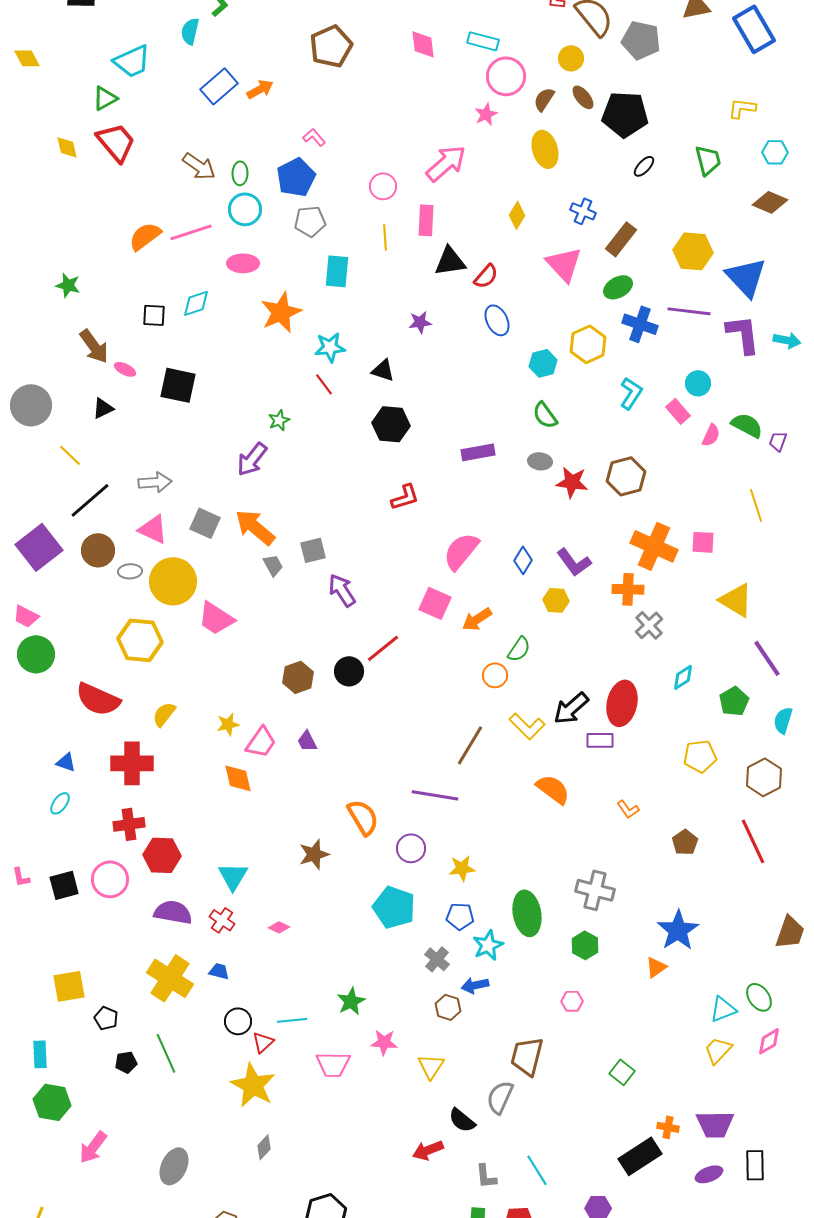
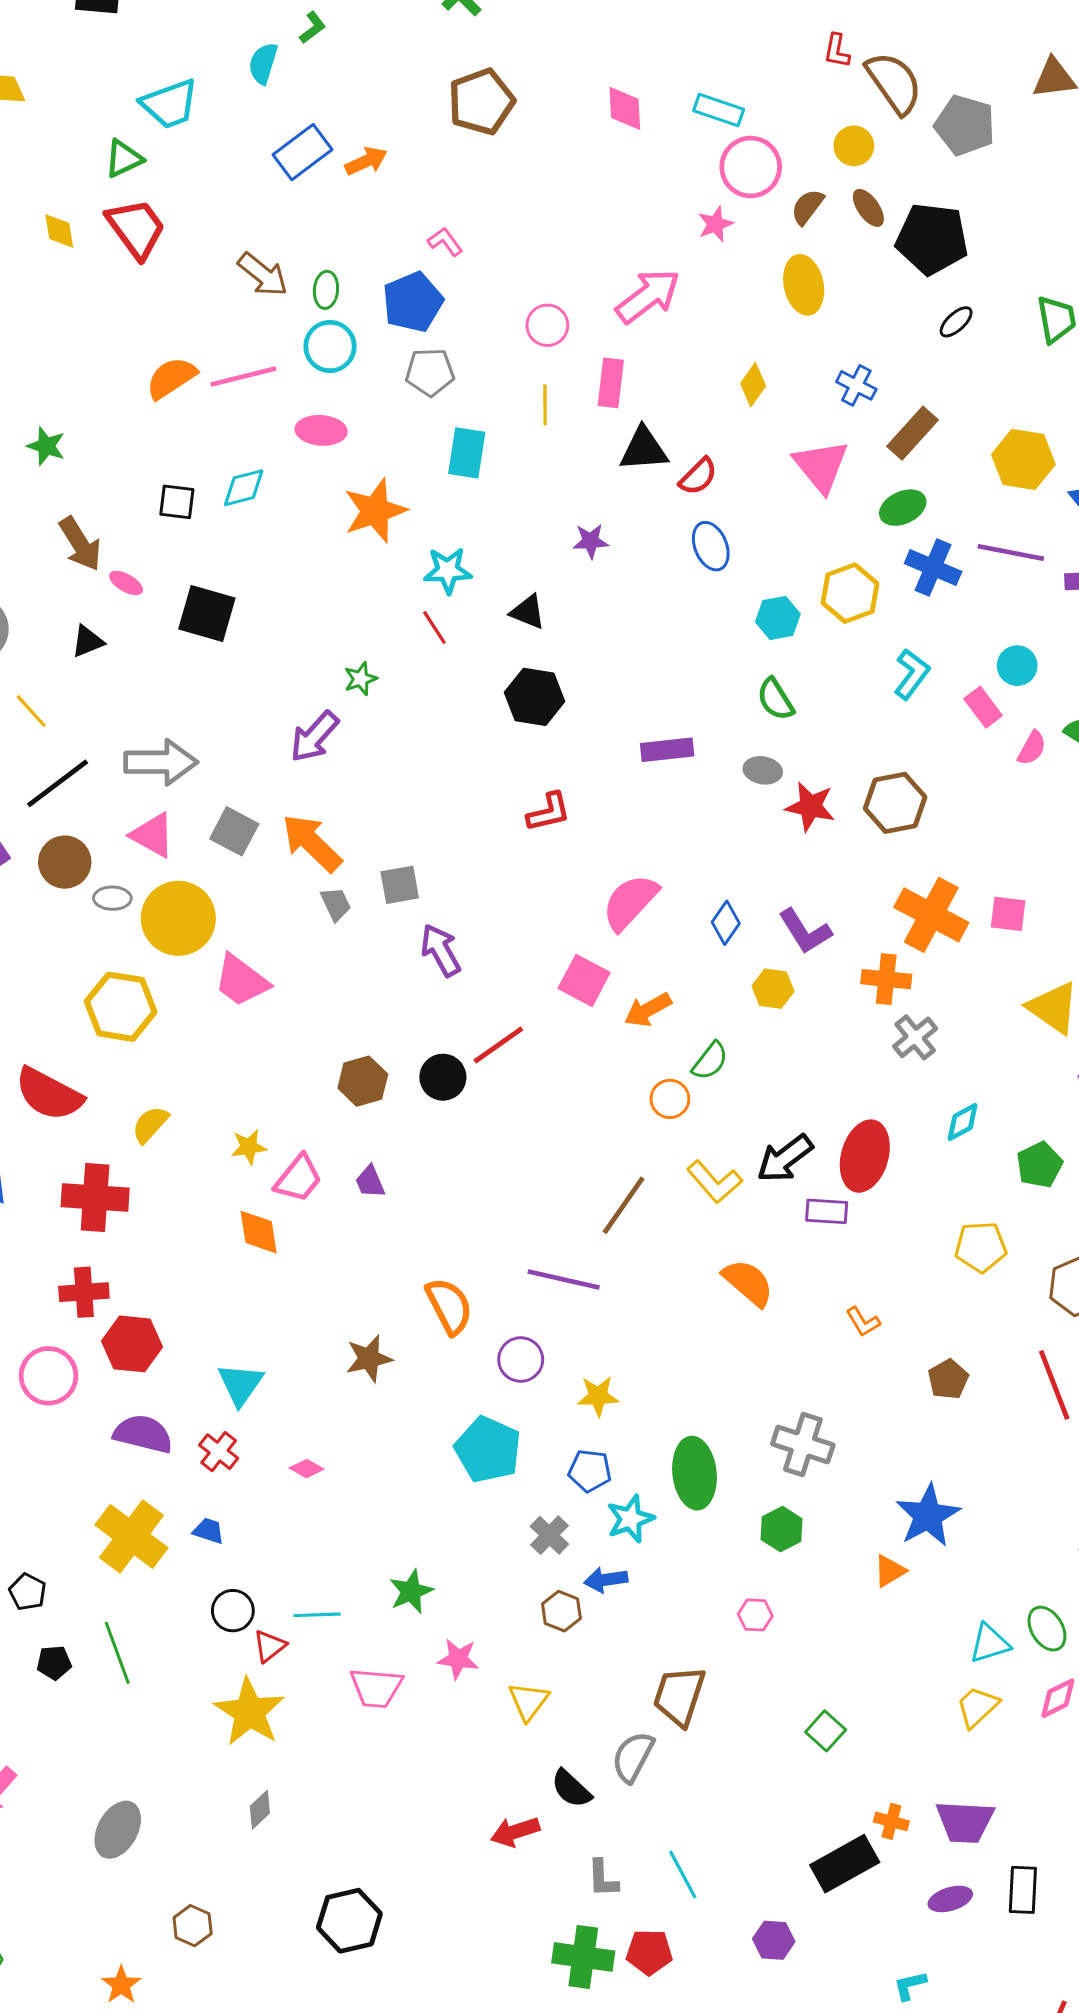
gray arrow: (155, 482) -> (161, 762), size x1.4

